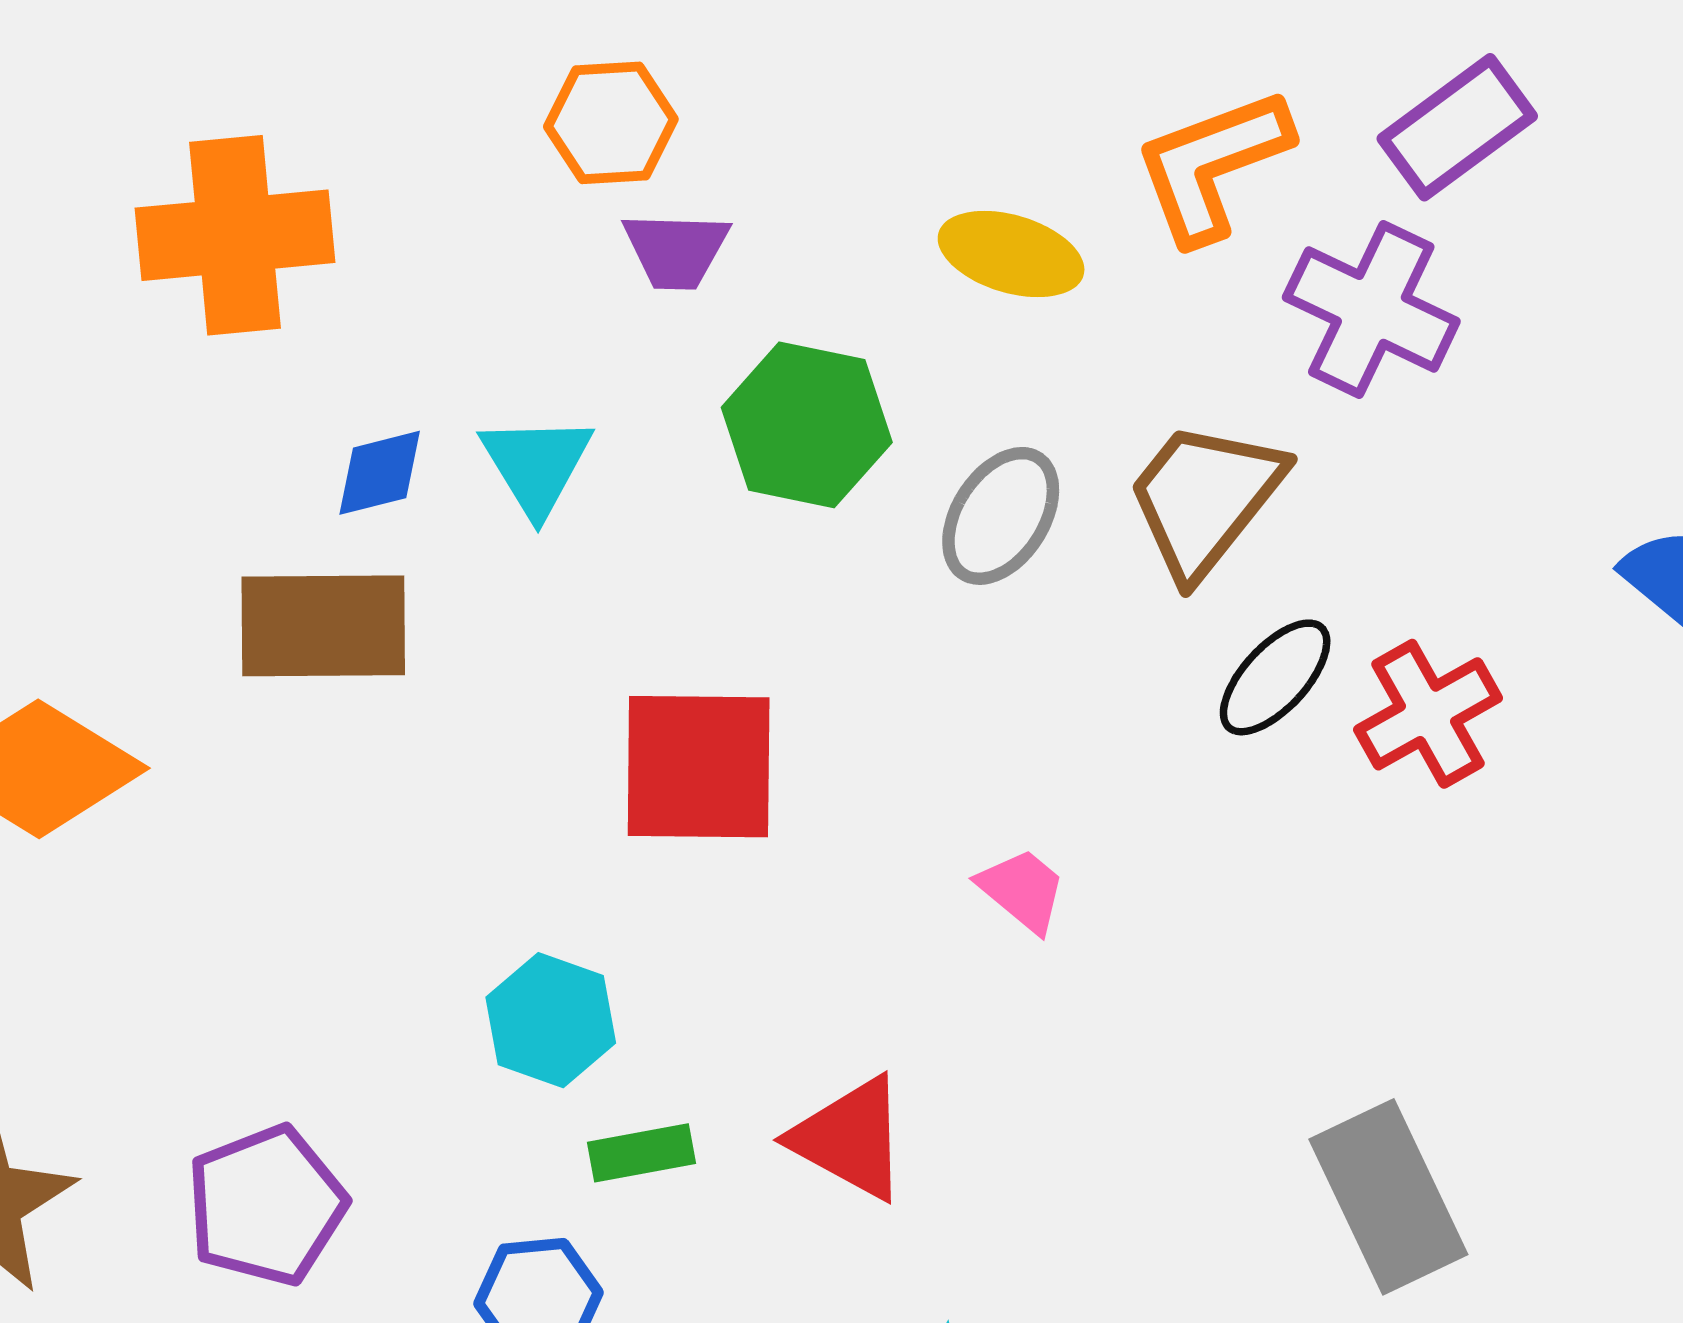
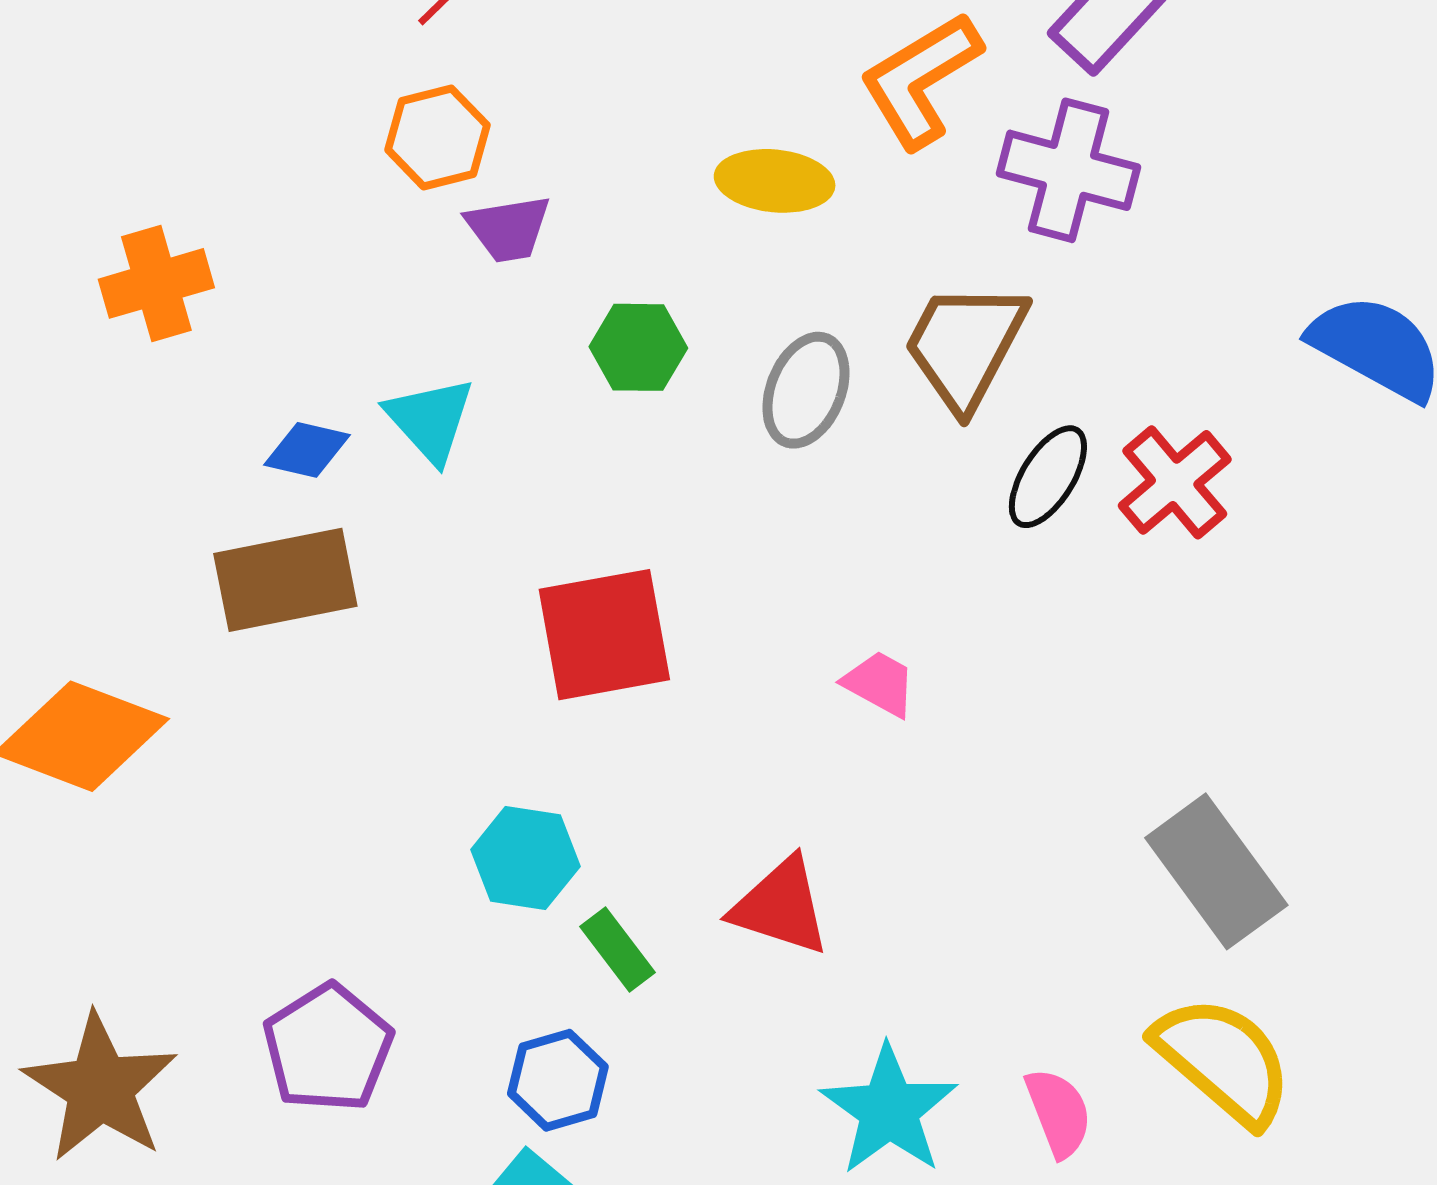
orange cross: (235, 235) -> (156, 283), size x0.7
green hexagon: (807, 425) -> (638, 347), size x0.7
blue diamond: (380, 473) -> (307, 450), turned 38
green rectangle: (641, 1153) -> (617, 949), turned 74

